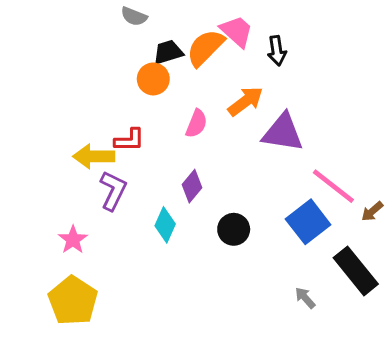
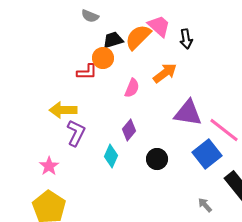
purple triangle: (283, 133) -> (188, 113), moved
red L-shape: (129, 140) -> (87, 72), moved

